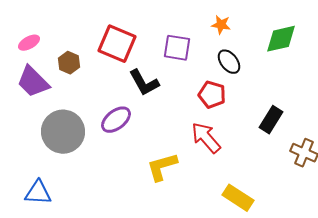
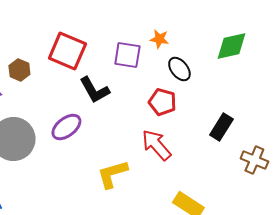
orange star: (221, 25) -> (159, 39), moved

